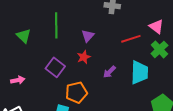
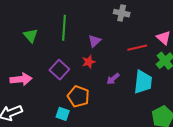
pink arrow: (18, 80) -> (21, 79), size x1.5
orange pentagon: (76, 92) -> (78, 96), turned 30

